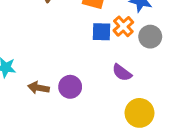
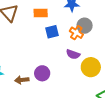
orange cross: (123, 26) -> (76, 33), moved
yellow circle: (139, 113) -> (91, 67), moved

